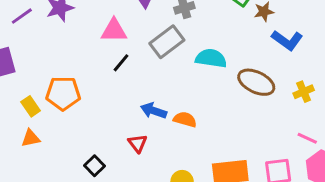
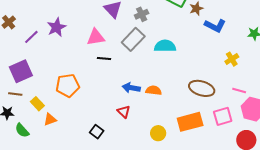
black line: (121, 63) -> (104, 58), turned 64
brown ellipse: (256, 82) -> (202, 88), moved
yellow rectangle: (31, 106) -> (37, 104), moved

